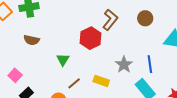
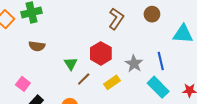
red hexagon: (90, 38) -> (101, 53), moved
yellow rectangle: (101, 81) -> (112, 82), turned -49
brown line: (74, 83) -> (84, 79), moved

